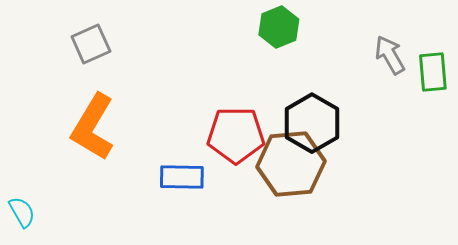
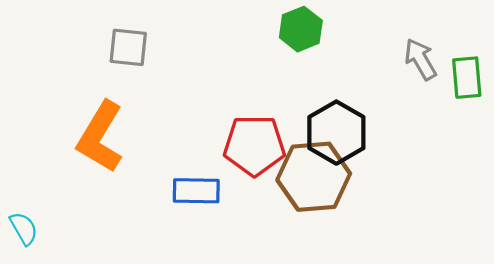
gray square: (91, 44) -> (128, 47), moved, turned 30

